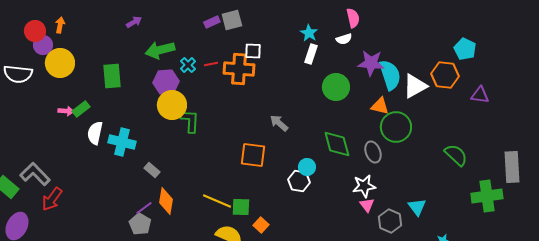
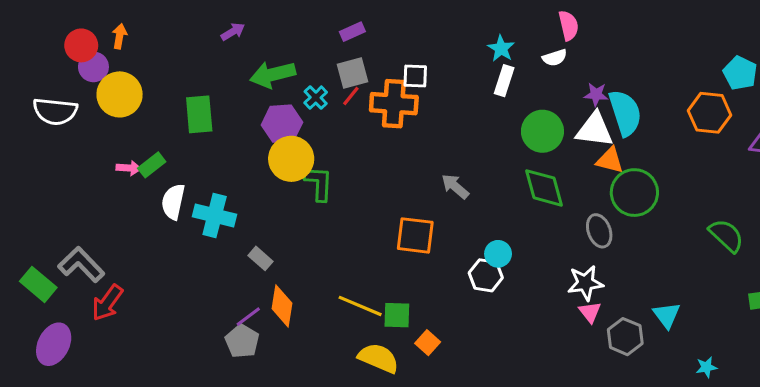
gray square: (232, 20) -> (352, 73), moved
purple star: (371, 63) -> (596, 94), size x0.6
red line: (211, 64) -> (351, 96), turned -40
white triangle: (415, 86) -> (595, 130), moved, turned 36
green diamond: (337, 144) -> (544, 188), moved

